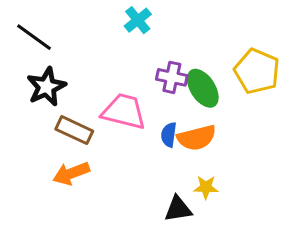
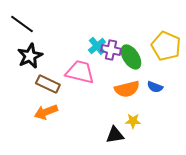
cyan cross: (138, 20) -> (97, 46), moved
blue semicircle: (169, 135) -> (155, 87), moved, turned -77

